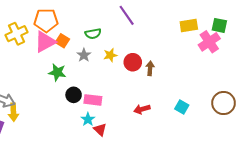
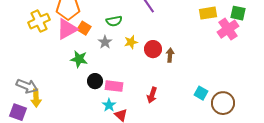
brown circle: (224, 103) -> (223, 103), moved
red arrow: (142, 109) -> (152, 95), moved, turned -56

